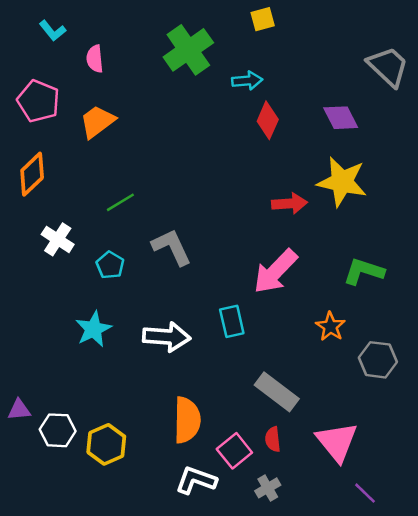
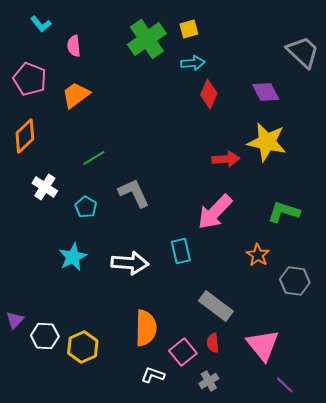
yellow square: (263, 19) -> (189, 29), moved
purple triangle: (19, 410) -> (15, 320), turned -42
white L-shape: (196, 480) -> (153, 375), size x0.7

